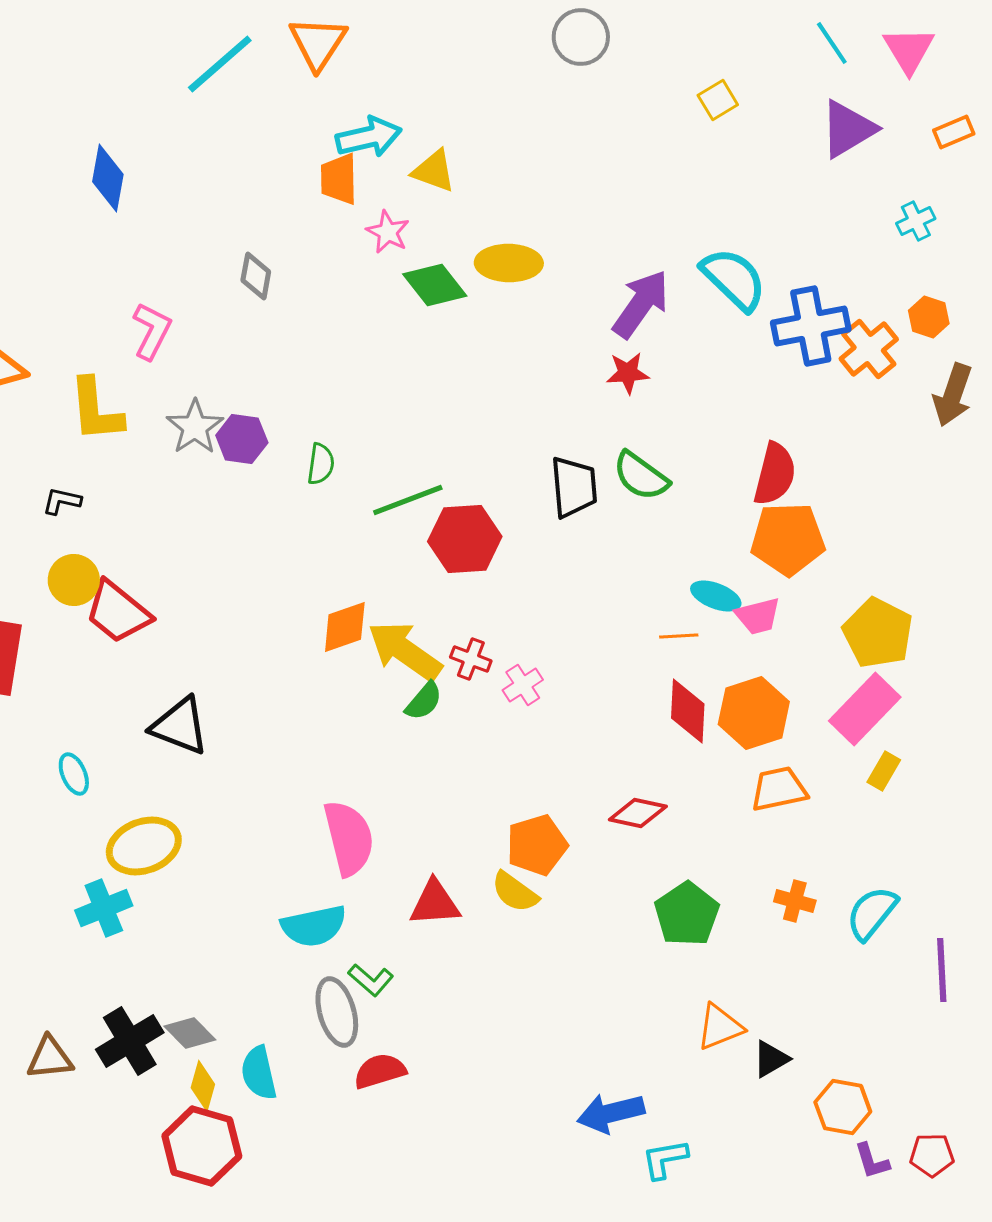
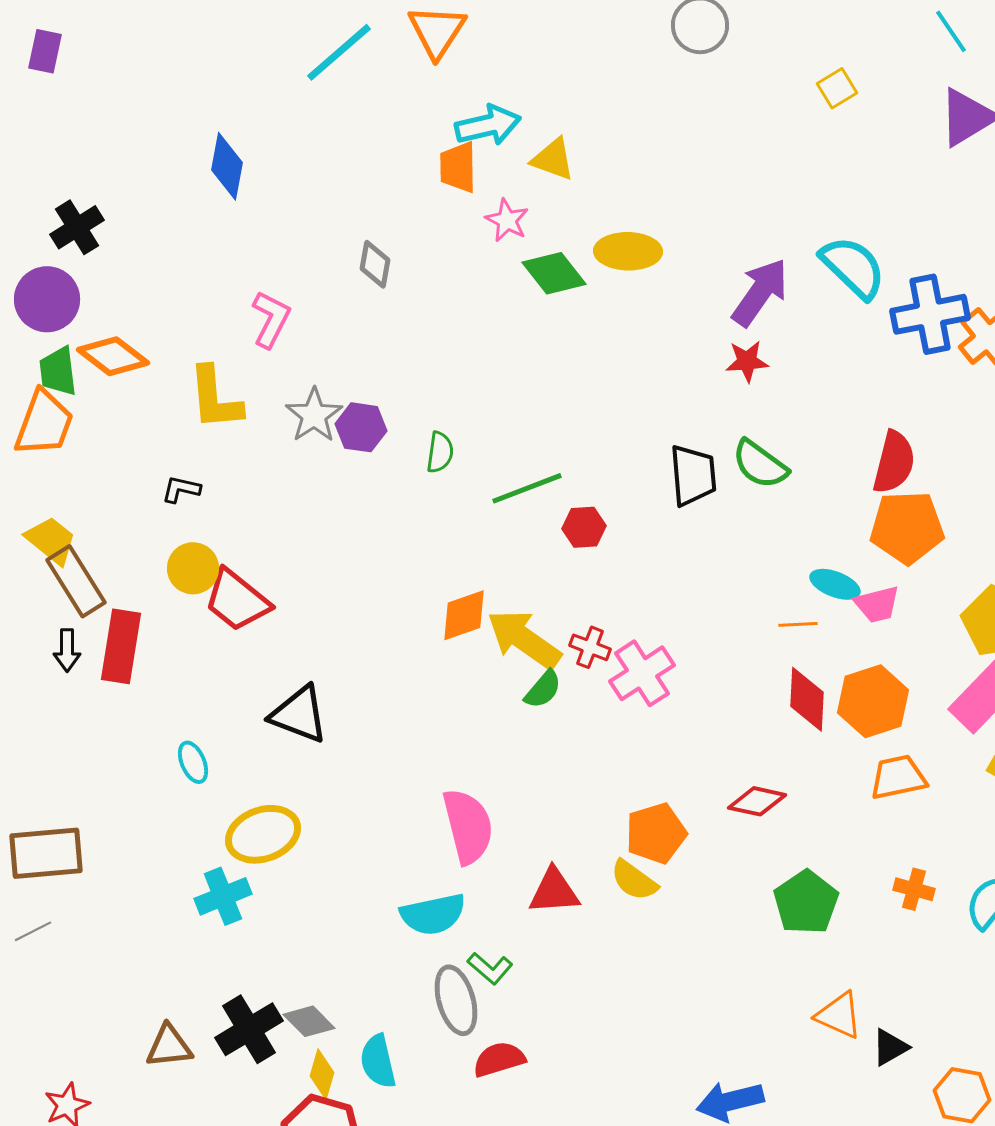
red hexagon: (465, 539) -> (584, 527), size x0.6
pink cross: (523, 685) -> (642, 673), size x1.6
orange triangle: (720, 1027) -> (839, 1015), turned 46

